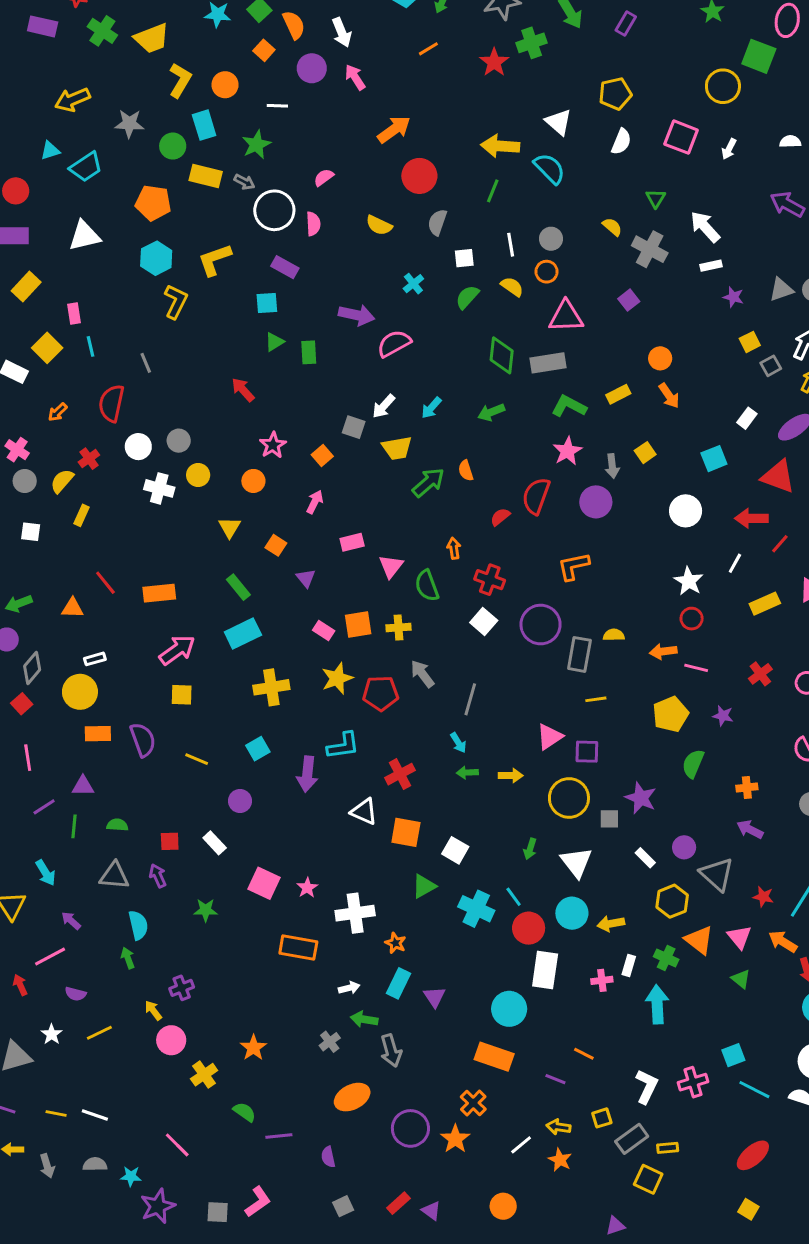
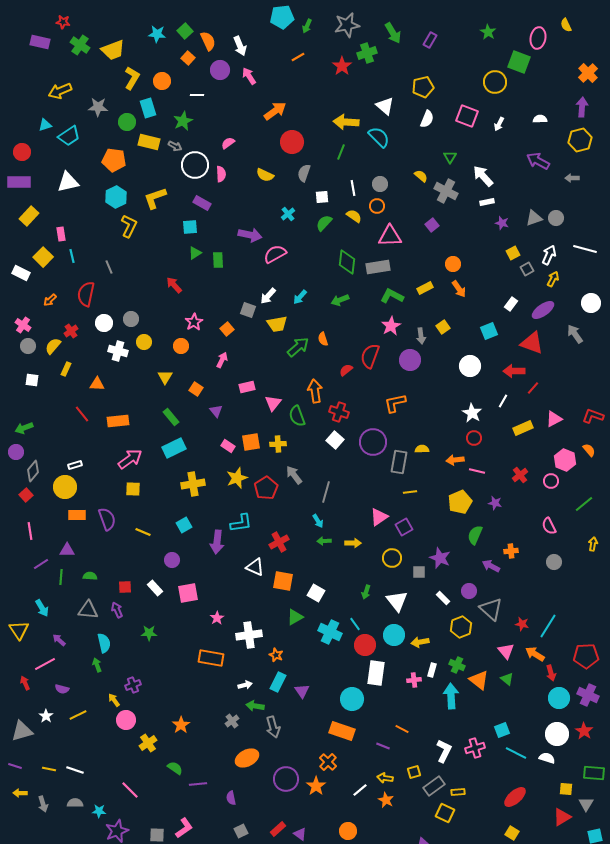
orange arrow: (454, 548) -> (315, 391), size x1.6
orange triangle: (72, 608) -> (97, 384), moved
red pentagon: (381, 693) -> (266, 488), turned -30
purple square: (587, 752) -> (404, 527), turned -30
yellow circle: (569, 798) -> (392, 558), size x0.7
purple arrow: (750, 829) -> (491, 566), moved
pink square: (264, 883) -> (188, 593), moved, turned -35
orange triangle: (699, 940) -> (479, 680), moved

